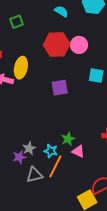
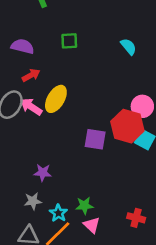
red hexagon: (57, 45) -> (127, 126), moved
pink circle: (79, 45) -> (142, 106), moved
purple star: (19, 157) -> (43, 173), moved

